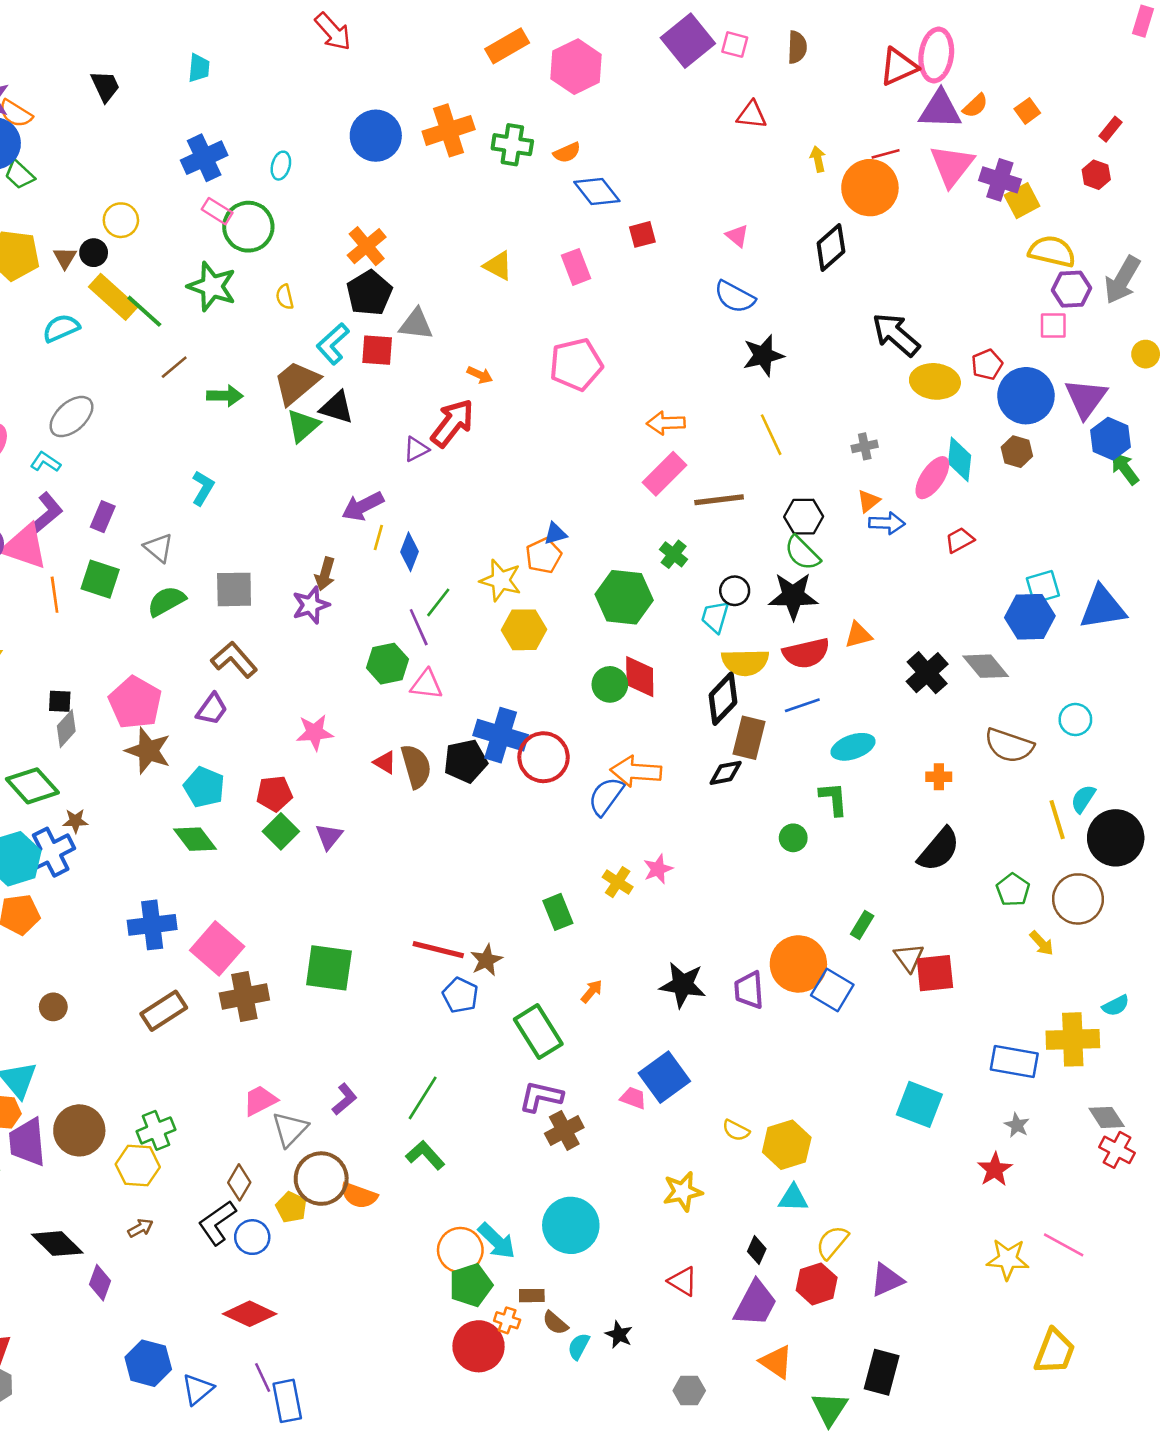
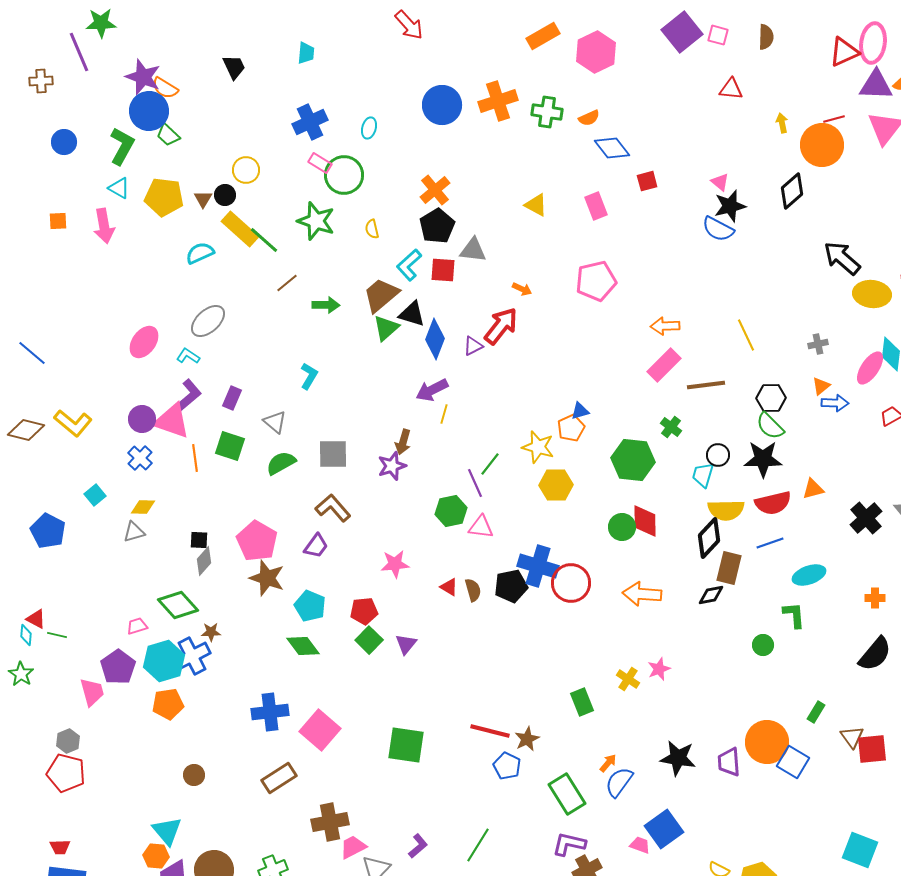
black star: (763, 355) -> (730, 206), moved
blue diamond: (410, 552) -> (435, 339), moved, size x1.4
brown semicircle: (416, 766) -> (473, 590), size x0.7
blue semicircle: (606, 796) -> (619, 782), moved
brown cross: (244, 996) -> (330, 822), moved

